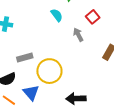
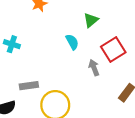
red square: (93, 17) -> (113, 49), size x1.5

